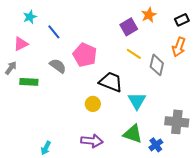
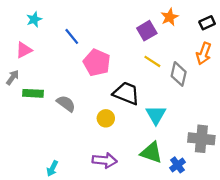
blue line: (54, 32) -> (72, 36), moved
gray semicircle: (58, 66) -> (66, 104), moved

